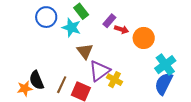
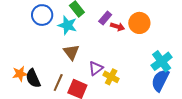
orange circle: (144, 38) -> (139, 23), moved
brown triangle: (85, 51) -> (71, 52), moved
purple triangle: (99, 71) -> (96, 68), size x0.7
orange star: (25, 89) -> (20, 74), moved

